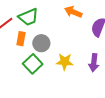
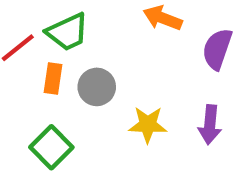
green square: (33, 64) -> (51, 147), moved

